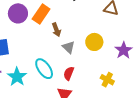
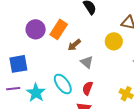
brown arrow: (56, 30) -> (74, 45), turned 72
yellow circle: (94, 42) -> (114, 41), moved

